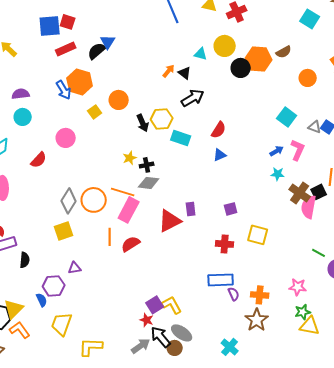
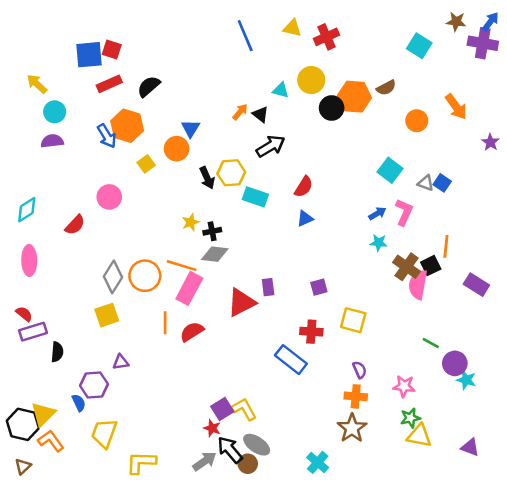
blue triangle: (108, 42) -> (191, 128), moved
cyan circle: (23, 117) -> (55, 112), moved
blue rectangle: (221, 280) -> (291, 360), moved, turned 40
purple semicircle: (234, 294) -> (360, 370), moved

